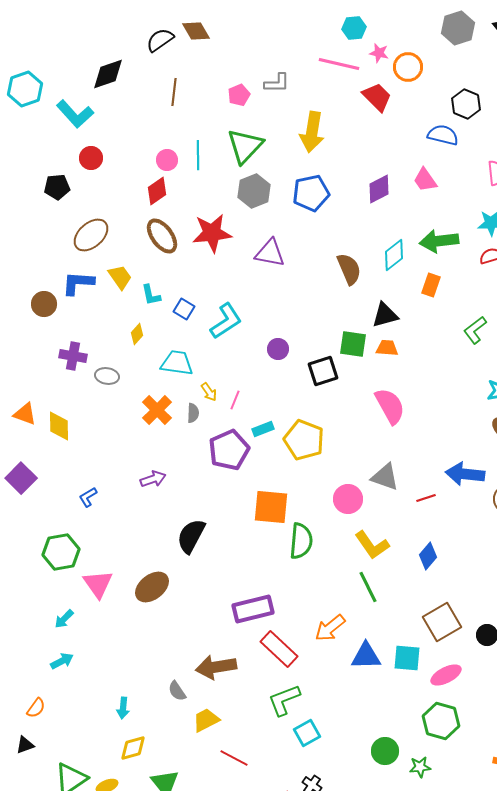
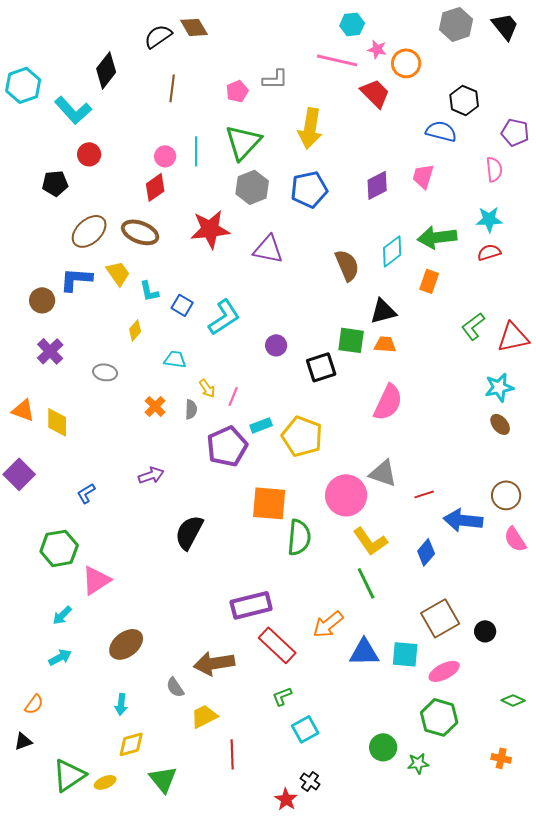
black diamond: (108, 74) -> (106, 70), turned -33
pink trapezoid: (425, 180) -> (423, 176), turned 52
brown ellipse: (162, 236) -> (140, 232), moved, turned -33
purple cross: (73, 356) -> (50, 351), moved, turned 36
cyan trapezoid: (177, 363) -> (175, 359), size x0.7
pink semicircle: (390, 406) -> (388, 402), turned 54
orange cross: (157, 410) -> (155, 406), size x0.7
blue arrow: (465, 474) -> (463, 520), moved
pink circle: (348, 499) -> (346, 495), size x1.4
pink triangle: (98, 584) -> (96, 580), turned 32
brown ellipse: (152, 587) -> (126, 644), moved
green L-shape: (284, 700) -> (282, 696), size x0.6
red line: (234, 758) -> (232, 754), turned 60

